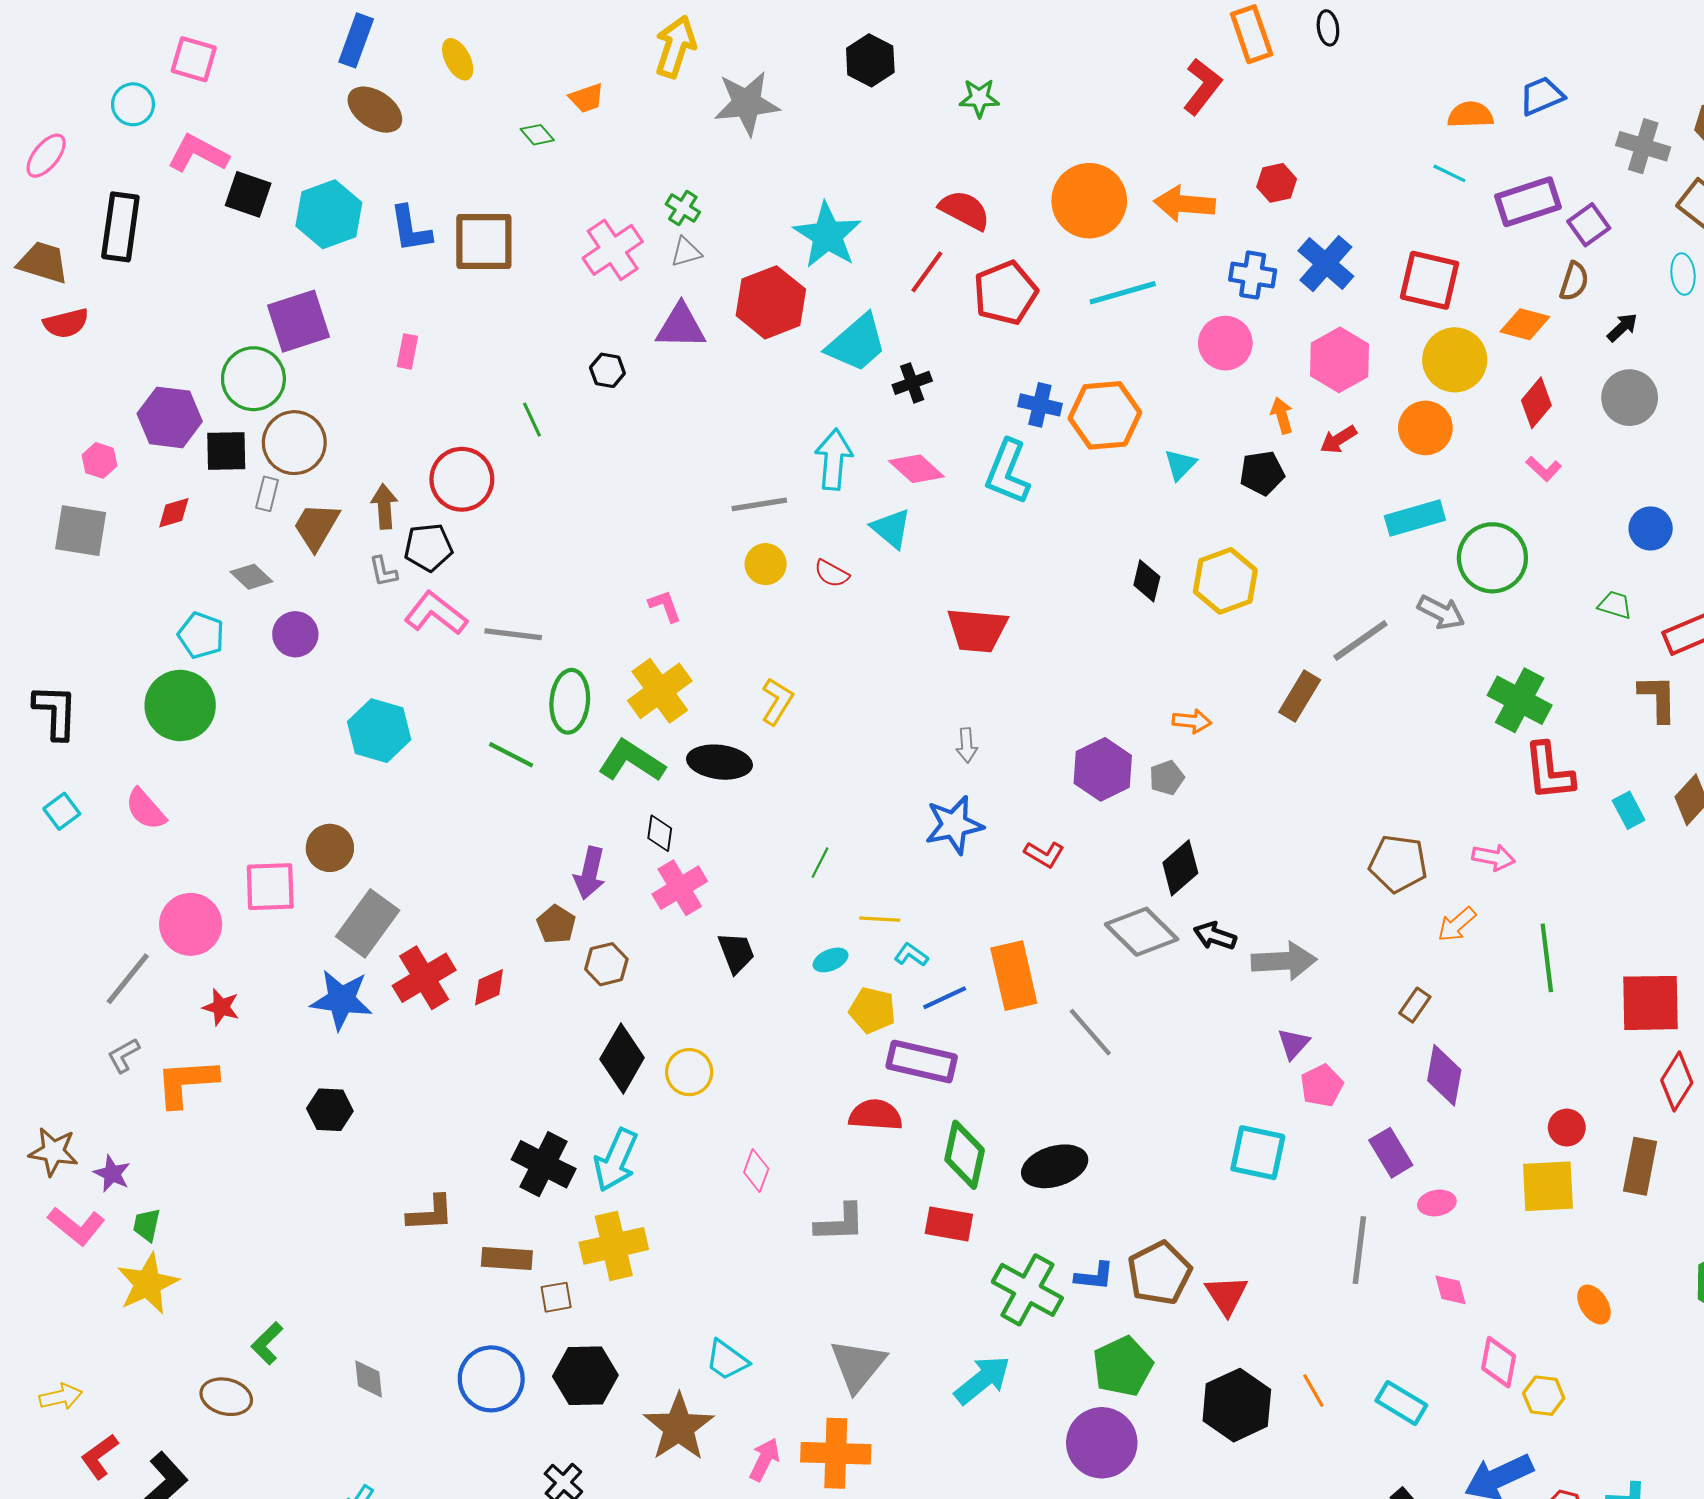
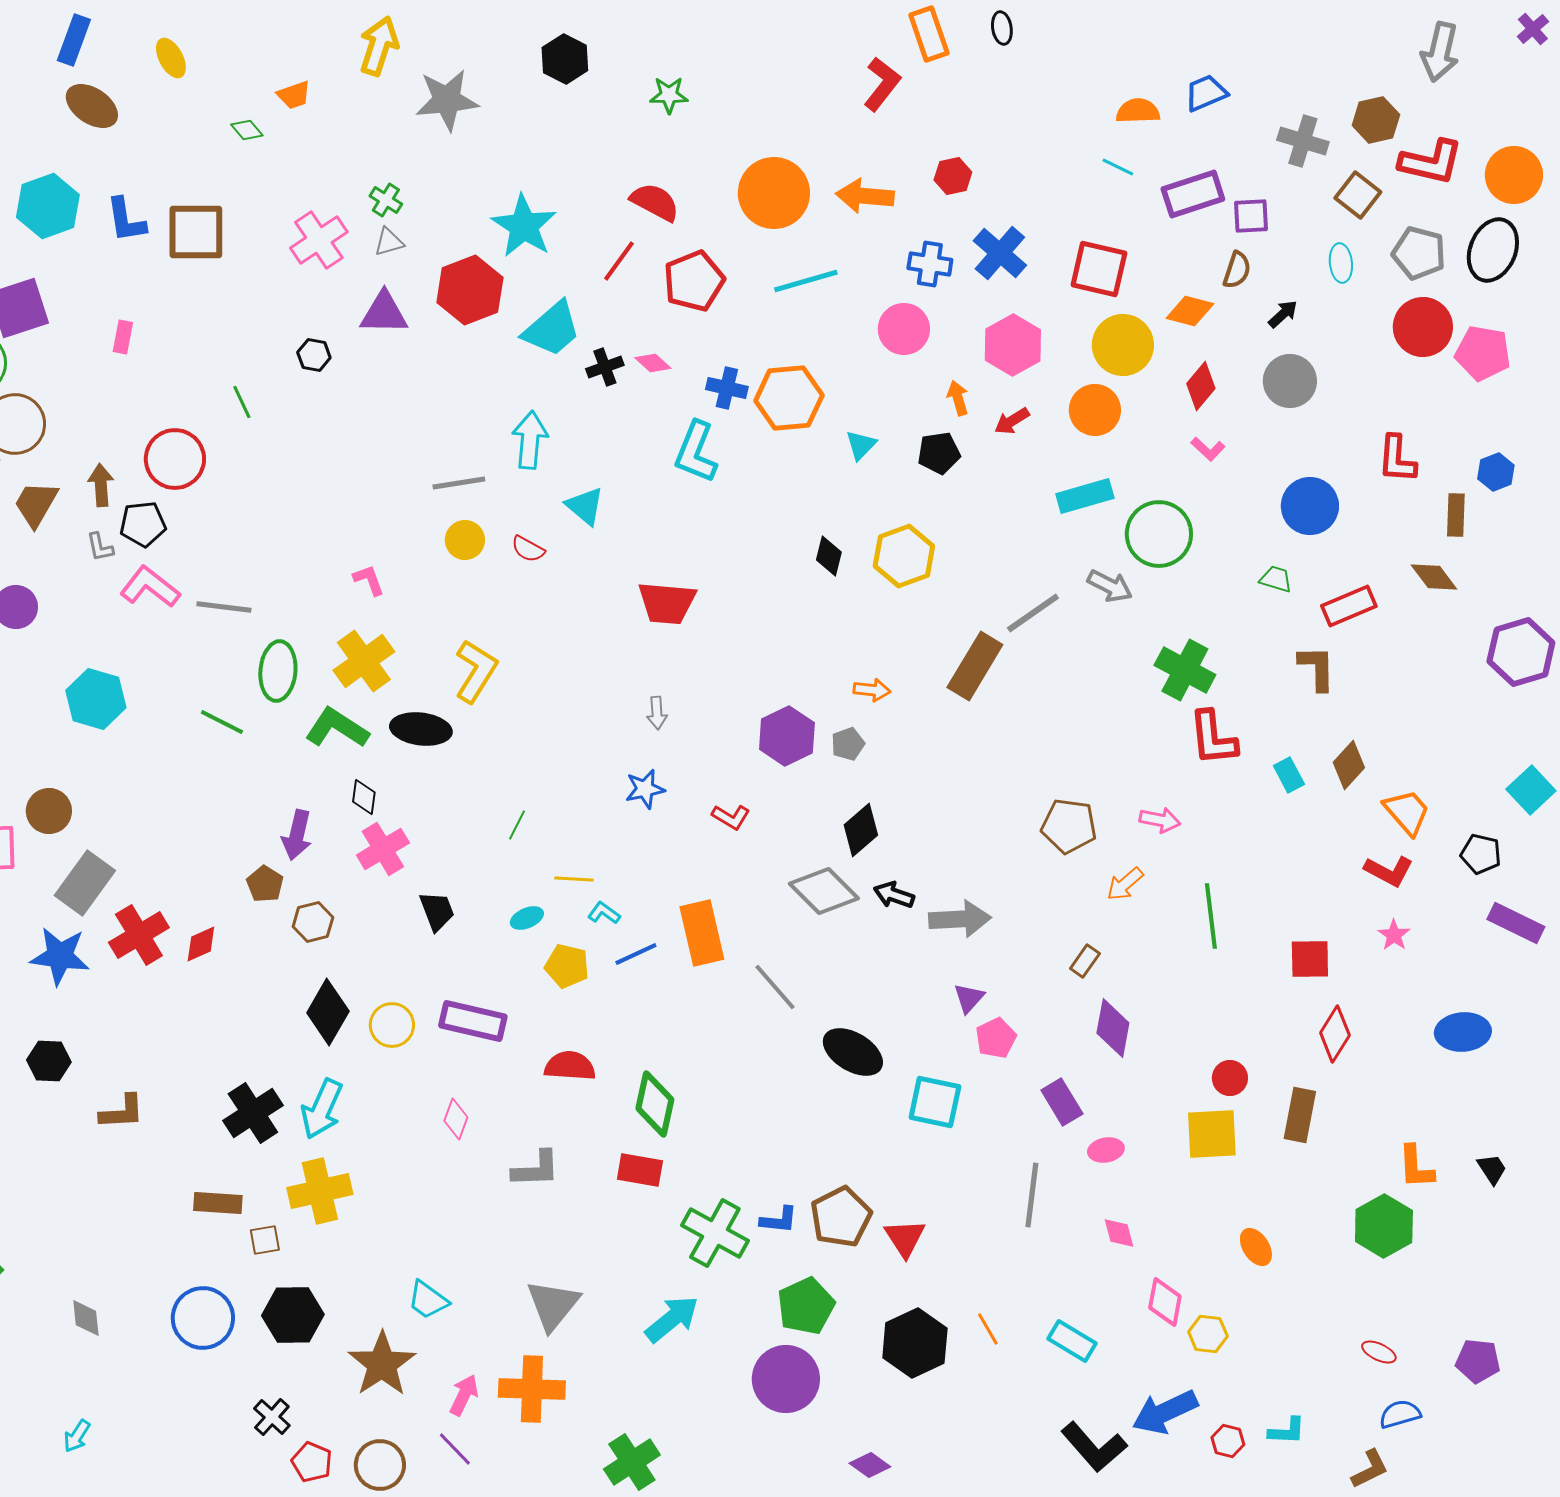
purple square: (1589, 225) -> (1251, 216), turned 33
pink diamond: (916, 469) -> (653, 363), moved, size x0.7
blue circle: (1651, 528) -> (1310, 506), size x1.4
brown rectangle: (1300, 696) -> (975, 666), size x1.4
yellow L-shape: (777, 701) -> (476, 671), size x1.4
blue star: (954, 825) -> (645, 789), size x0.7
red square: (1651, 1003) -> (1310, 959), size x0.7
purple rectangle: (922, 1062) -> (473, 1021), moved
black cross: (544, 1164) -> (253, 1113), turned 30
black ellipse: (1055, 1166) -> (853, 1052), moved, turned 48
brown L-shape: (430, 1213) -> (122, 1112), moved

